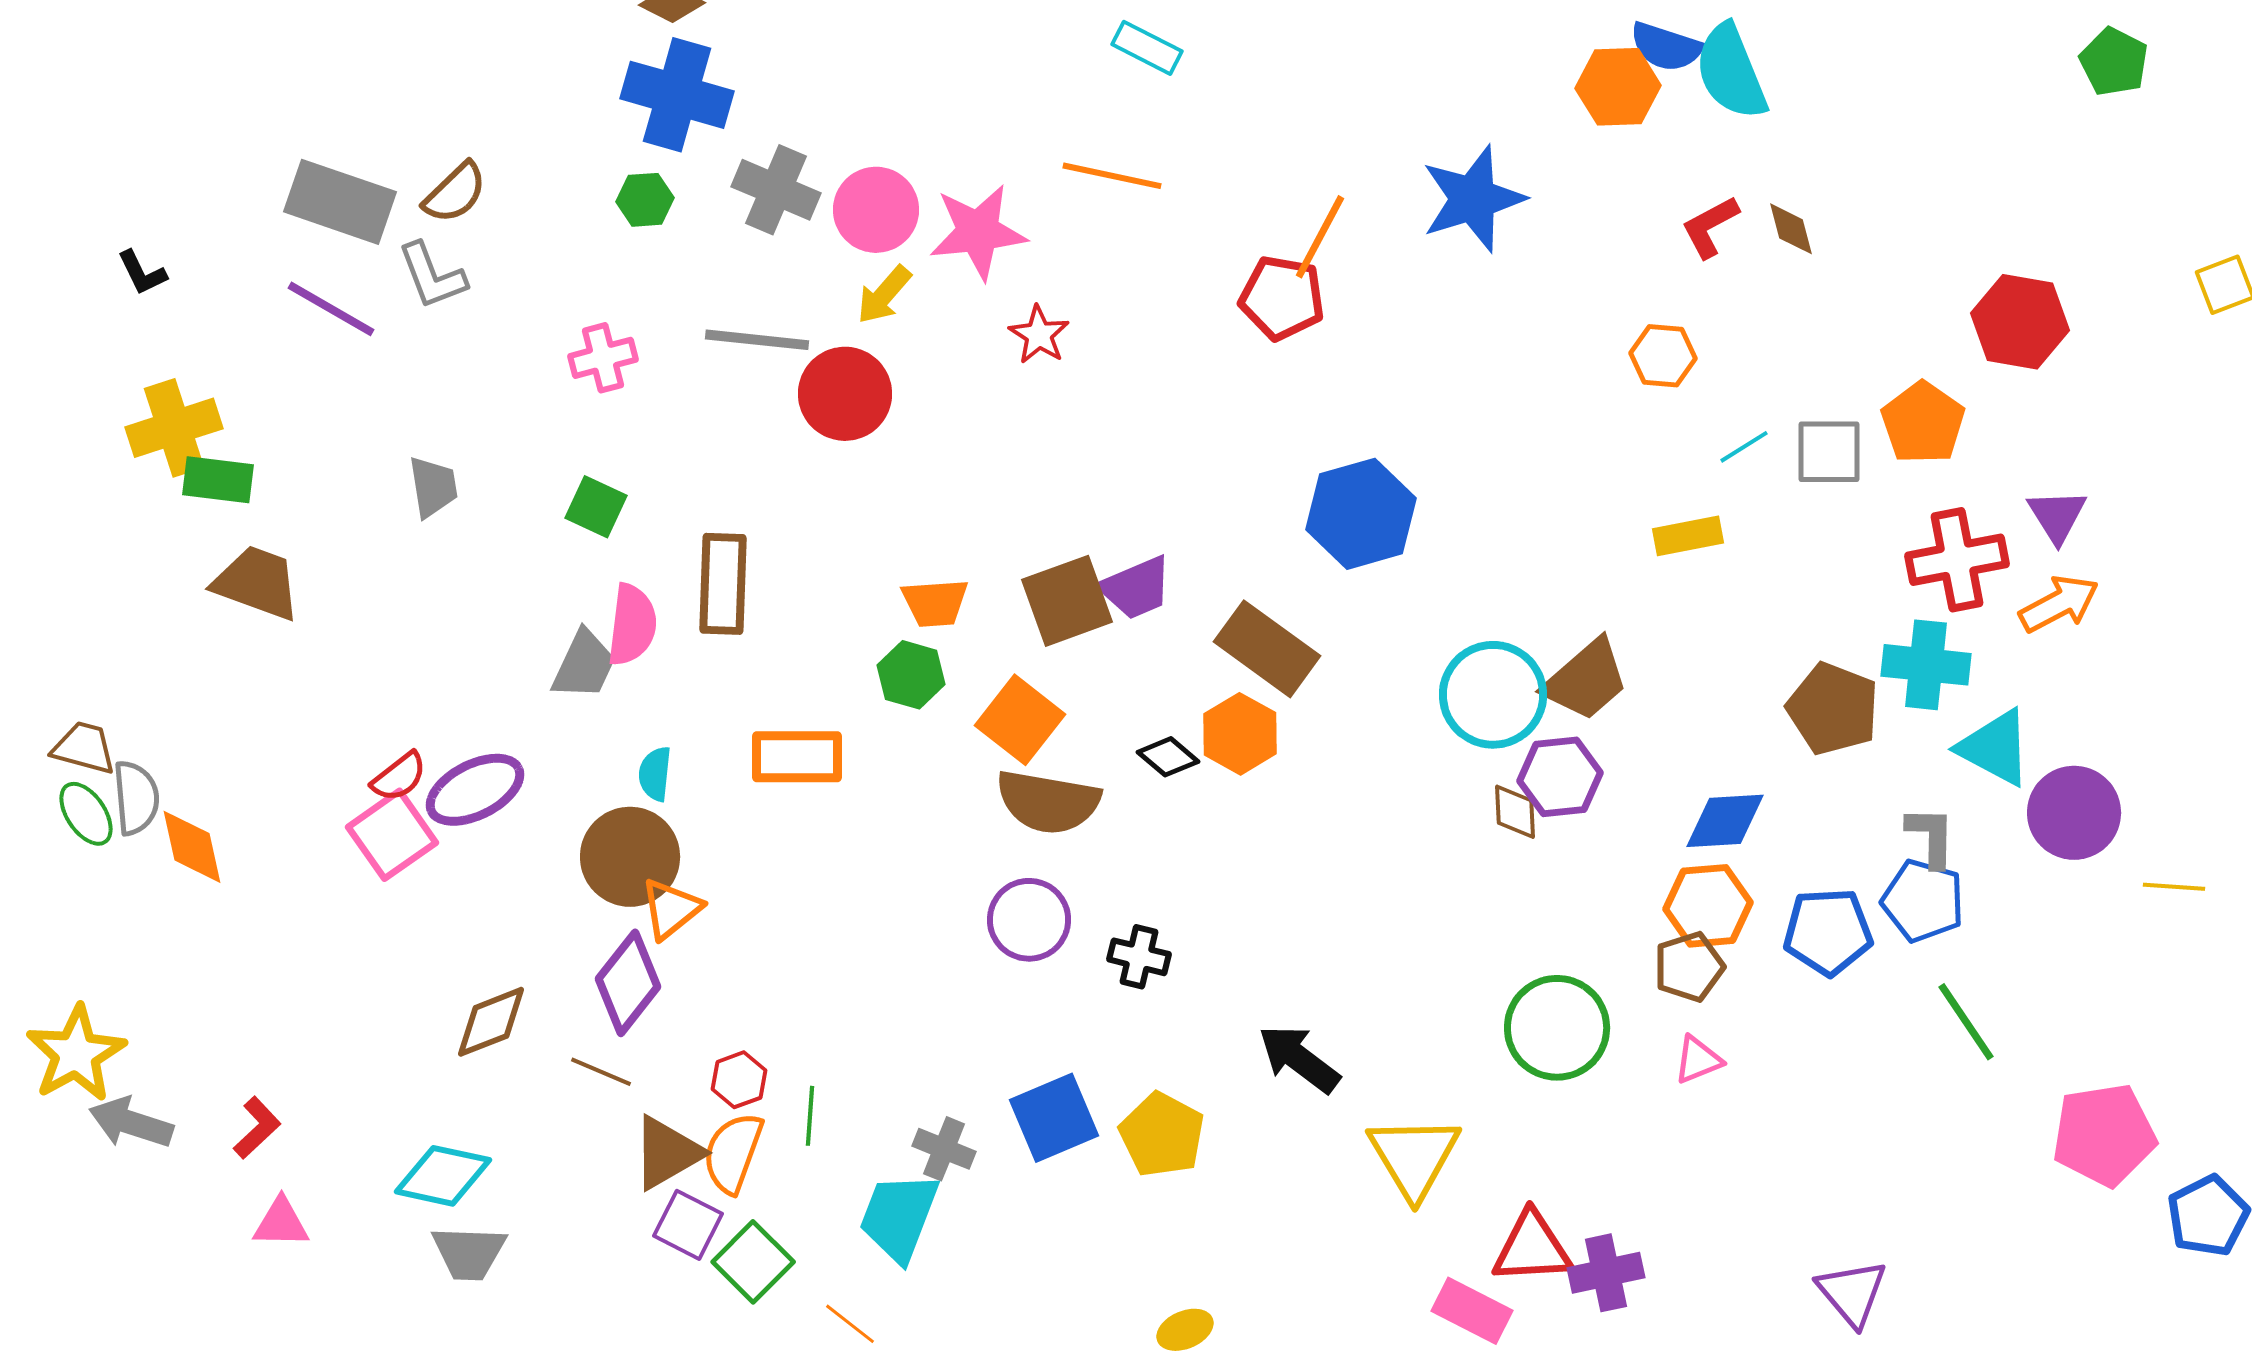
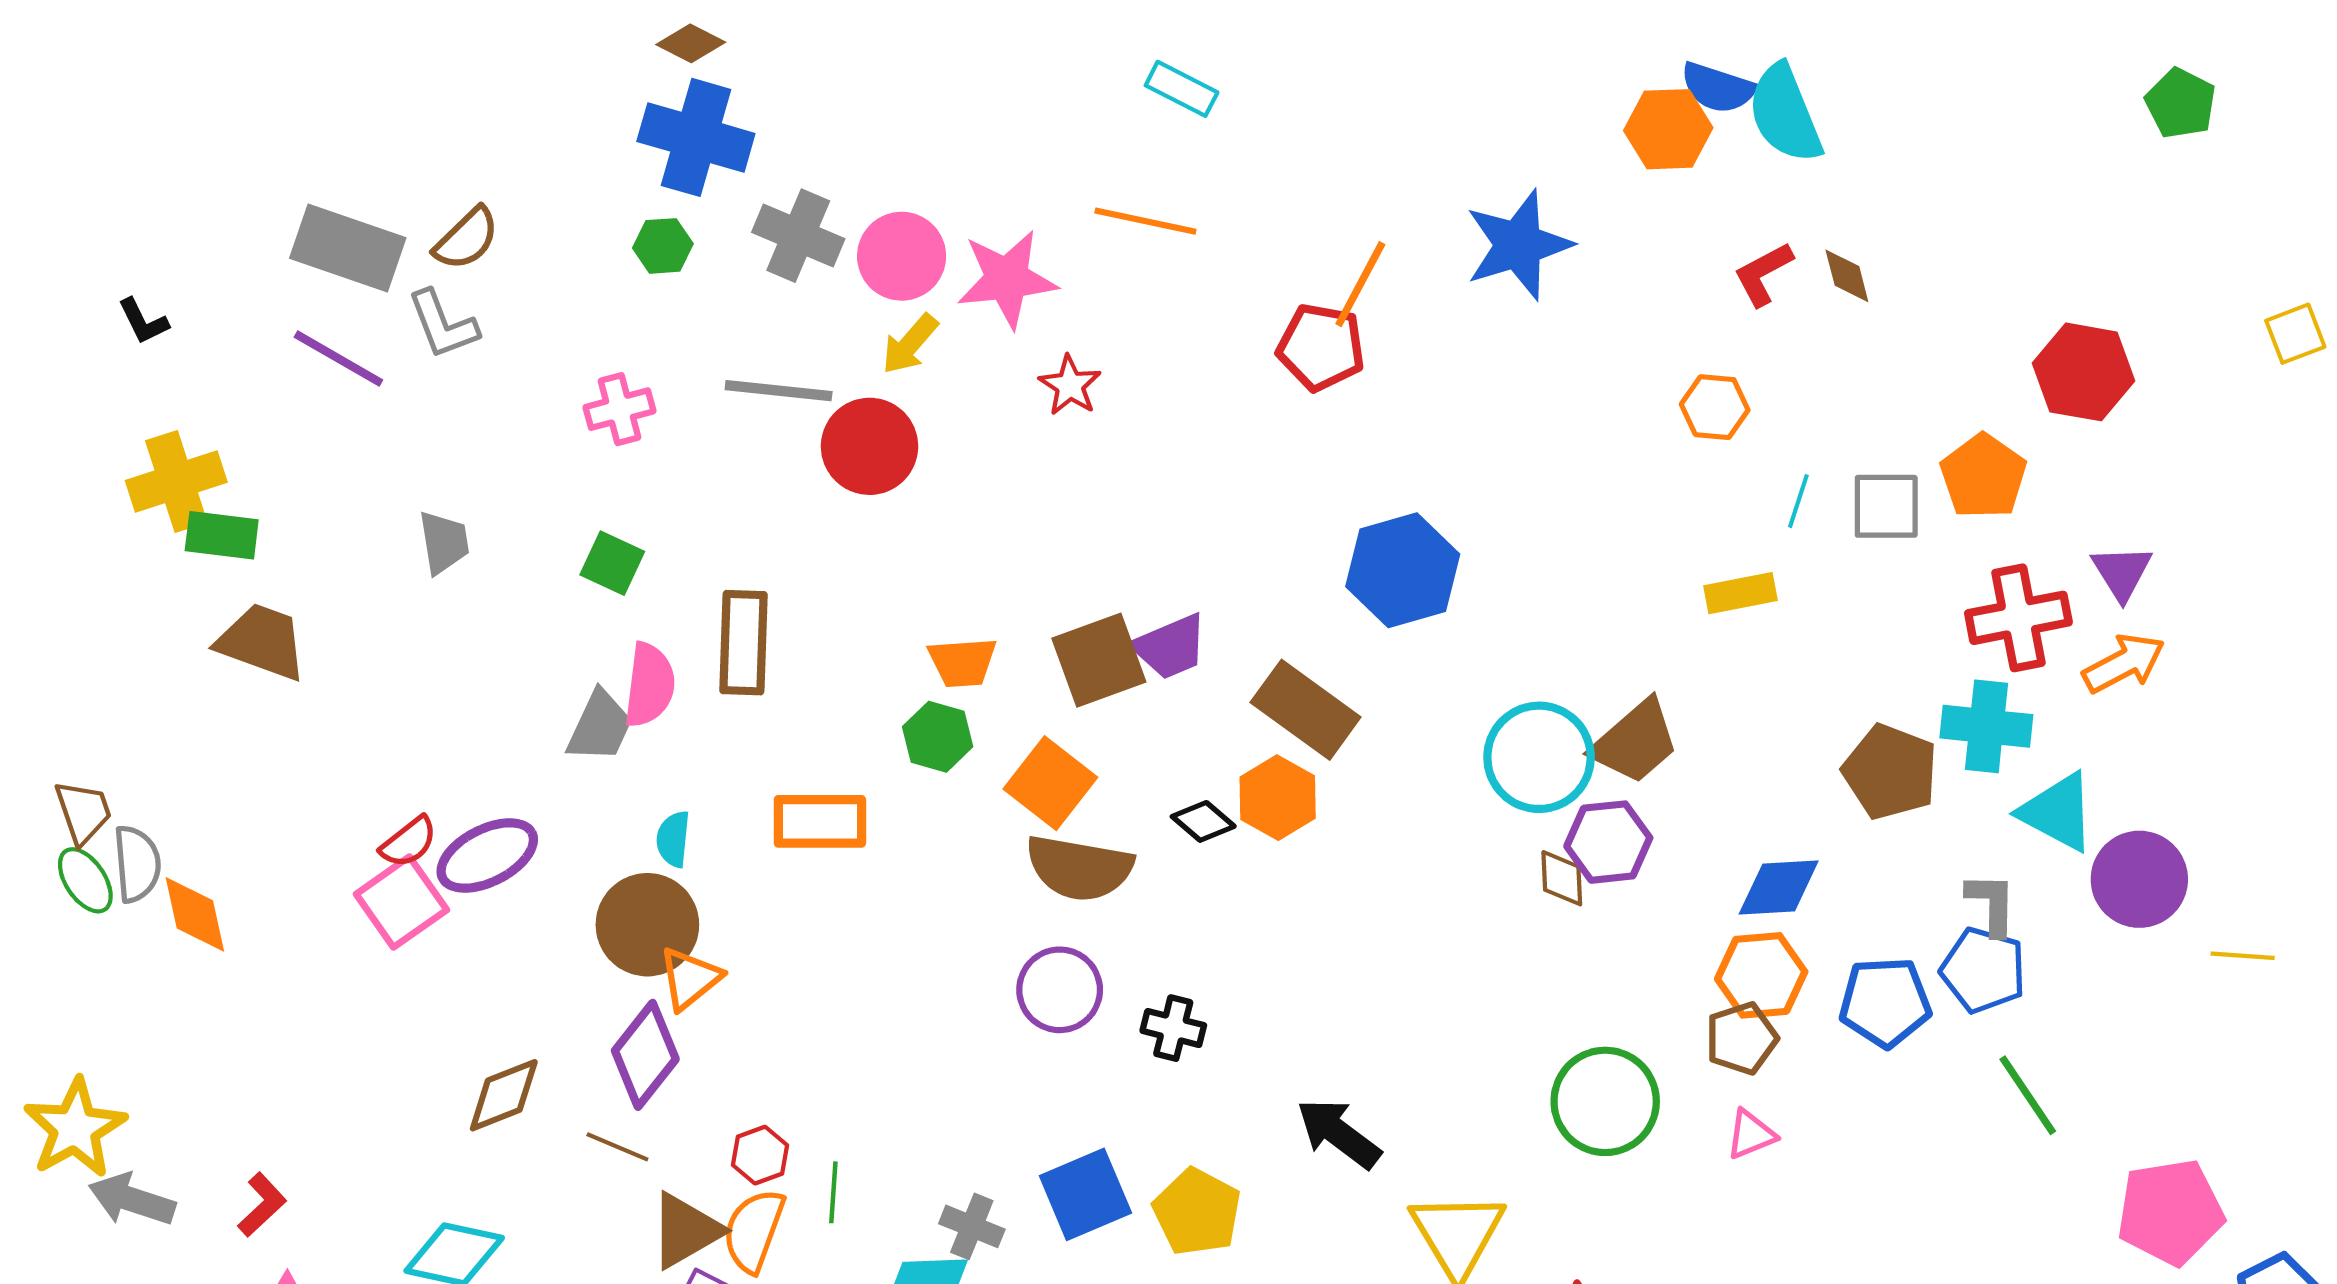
cyan line: (1744, 447) -> (1798, 501), turned -40
brown trapezoid: (84, 748) -> (83, 812), turned 56

